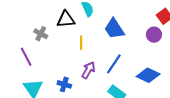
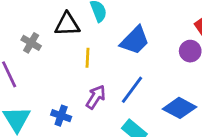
blue trapezoid: (114, 29) -> (135, 40), turned -105

